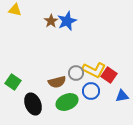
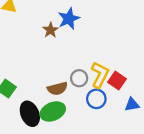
brown star: (51, 21) -> (50, 30), moved
yellow L-shape: (94, 70) -> (100, 75), turned -90
green ellipse: (67, 102) -> (53, 111), moved

